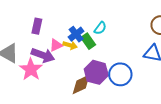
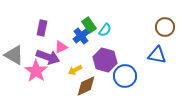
green rectangle: (88, 41) -> (89, 25), moved
yellow arrow: (70, 45) -> (75, 70), moved, turned 136
purple hexagon: (96, 72) -> (105, 60), moved

